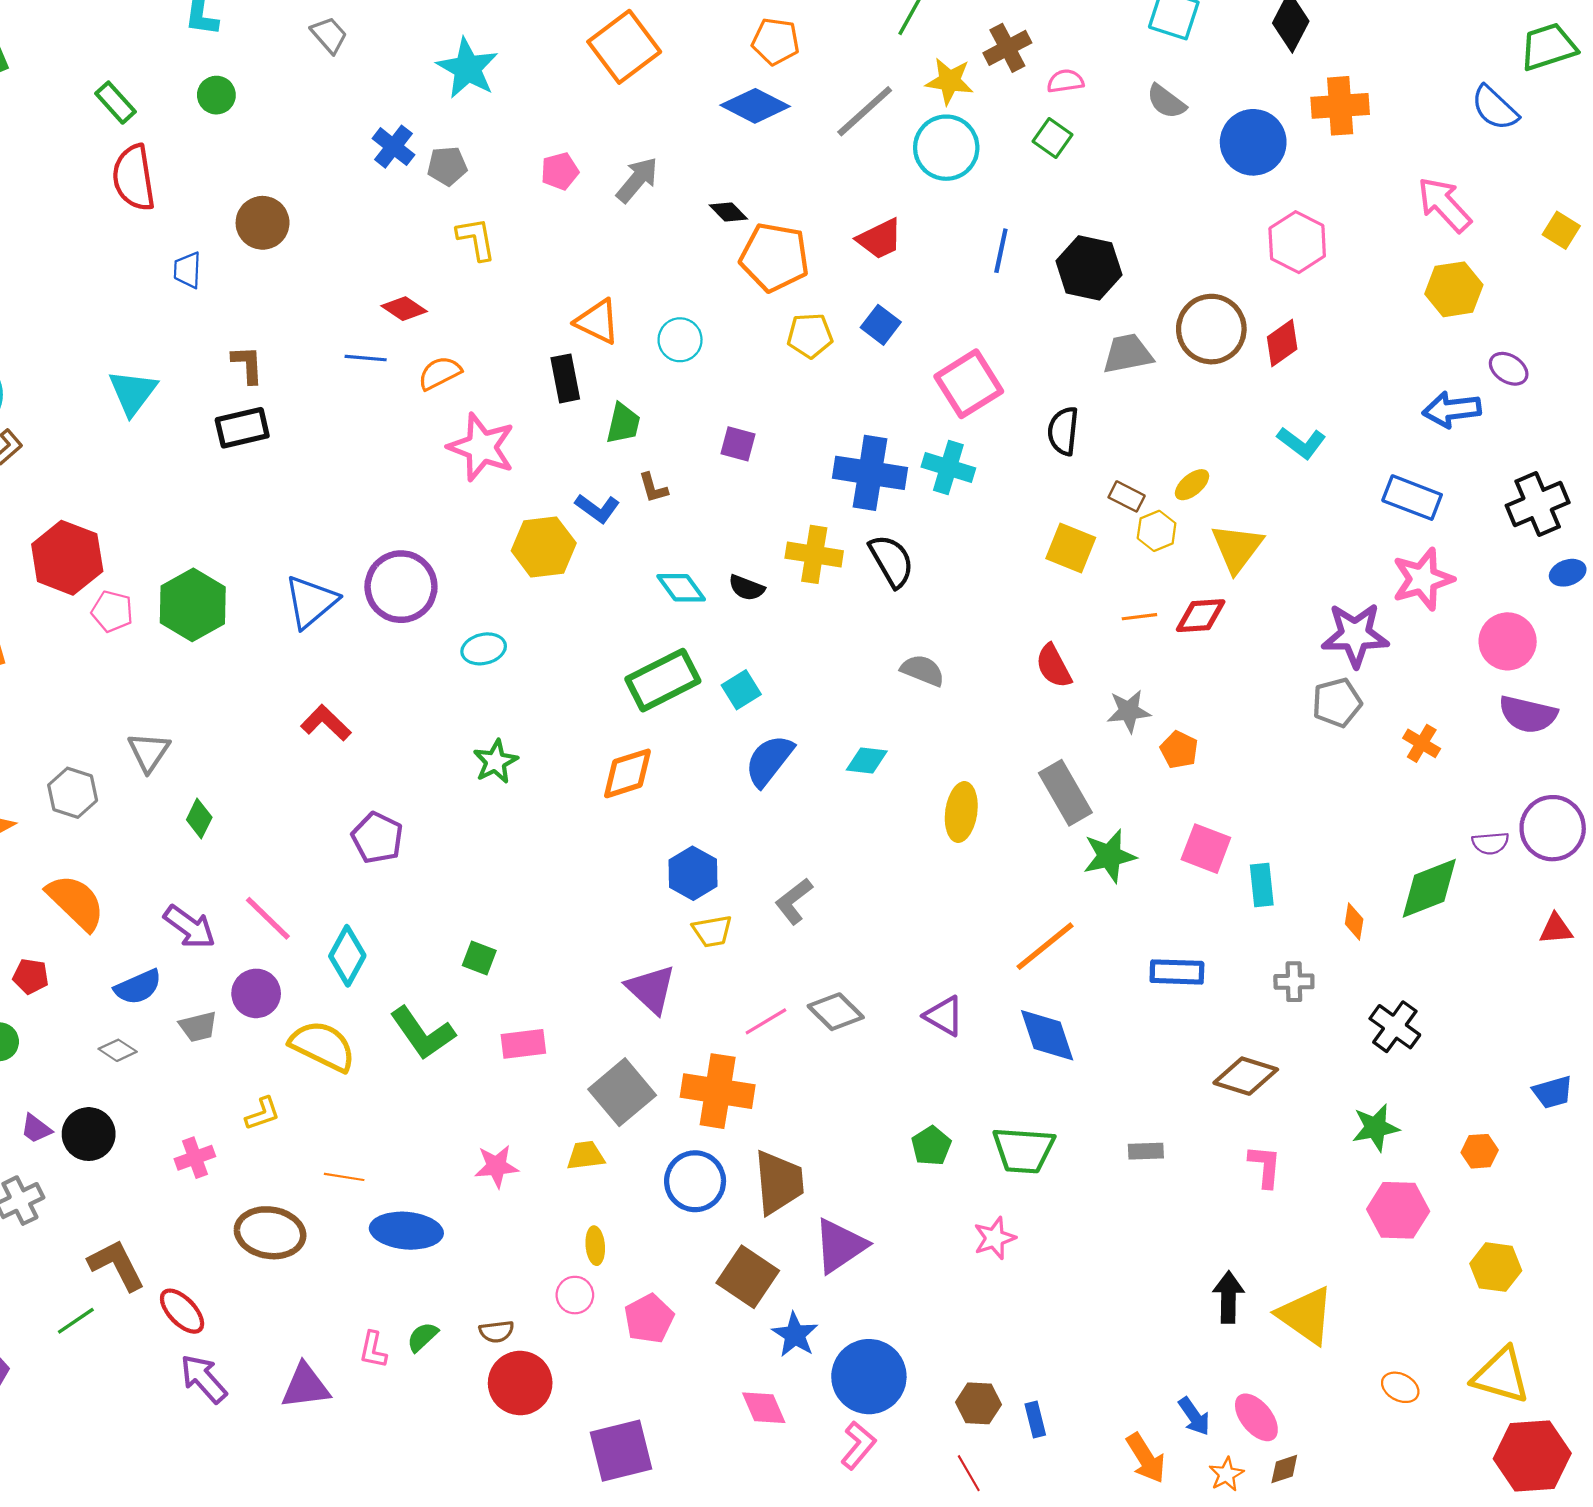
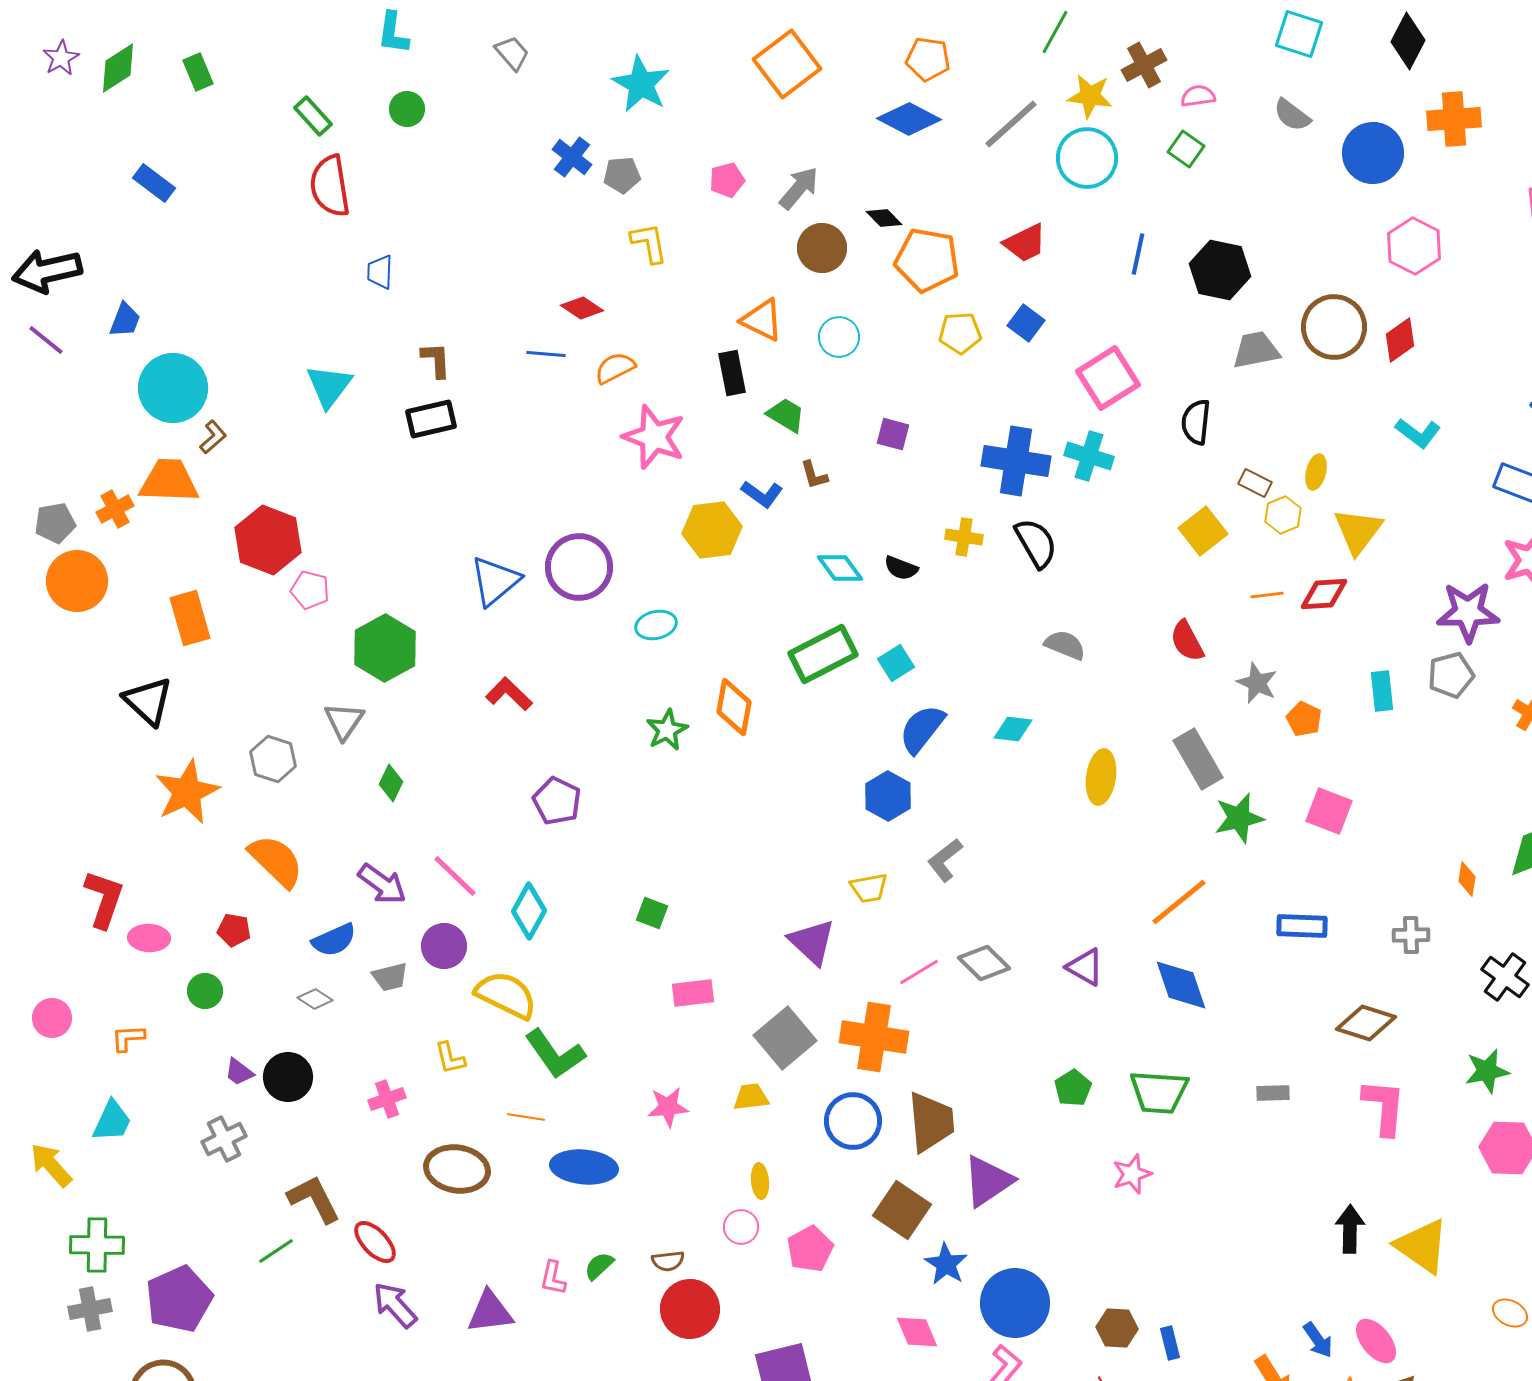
brown circle: (263, 223) -> (822, 248), moved
green trapezoid: (623, 424) -> (786, 415), turned -72
yellow ellipse: (1192, 485) -> (1316, 472), turned -36
yellow square: (1071, 548) -> (1203, 531), turned 30
yellow cross: (814, 554) -> (964, 537), size x0.7
green hexagon: (193, 605) -> (385, 648), moved
gray star: (1129, 711) -> (1257, 683), turned 30
orange diamond: (627, 773) -> (734, 707), moved, turned -62
blue hexagon: (693, 873) -> (888, 796), moved
cyan rectangle: (1262, 885) -> (1382, 691), moved
green L-shape: (422, 1033) -> (555, 1054), moved
yellow L-shape: (263, 1114) -> (450, 1058), turned 96
pink L-shape: (1265, 1166) -> (1384, 1107), size x1.4

